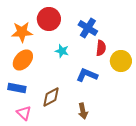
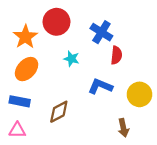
orange star: (22, 32) -> (25, 37), turned -30
yellow circle: (121, 61) -> (139, 94), moved
brown arrow: (83, 111) -> (123, 128), moved
pink triangle: (24, 113) -> (17, 130), moved, turned -42

